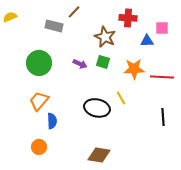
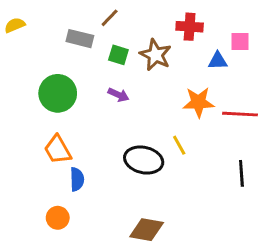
green square: (103, 62) -> (118, 55), moved
orange trapezoid: (39, 101) -> (58, 150), turned -70

